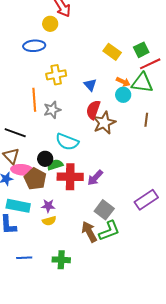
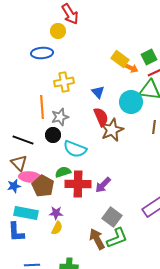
orange arrow: (123, 82) -> (131, 68), moved
cyan circle: (123, 95) -> (131, 102), size x1.5
red semicircle: (93, 110) -> (101, 117), turned 138
black circle: (45, 159) -> (53, 135), moved
yellow semicircle: (49, 221) -> (57, 228), turned -48

